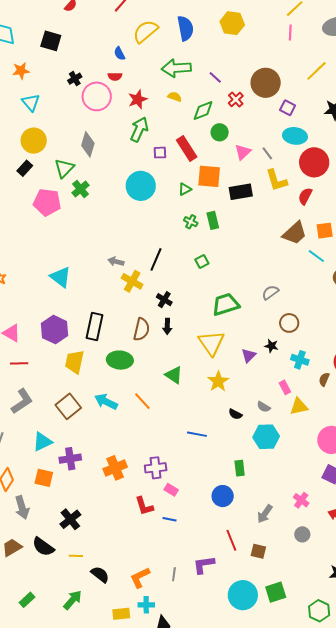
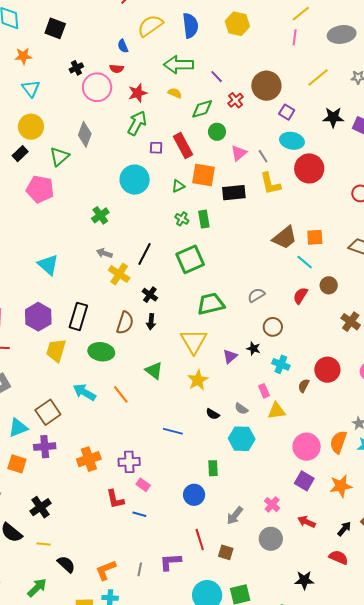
green cross: (81, 189) -> (100, 215), moved
red semicircle: (305, 196) -> (300, 296), moved
green square: (202, 261) -> (190, 259), size x2.0
brown square: (68, 406) -> (48, 412), moved
gray circle: (302, 534) -> (271, 539), size x1.5

